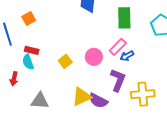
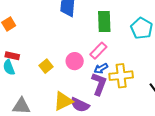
blue arrow: (127, 56) -> (101, 68), moved
yellow cross: (143, 94) -> (121, 76), moved

